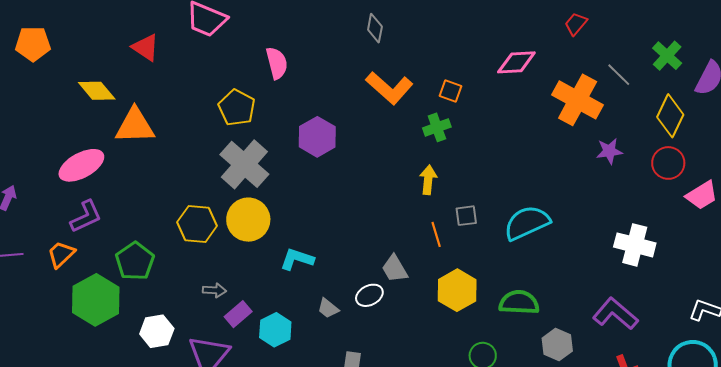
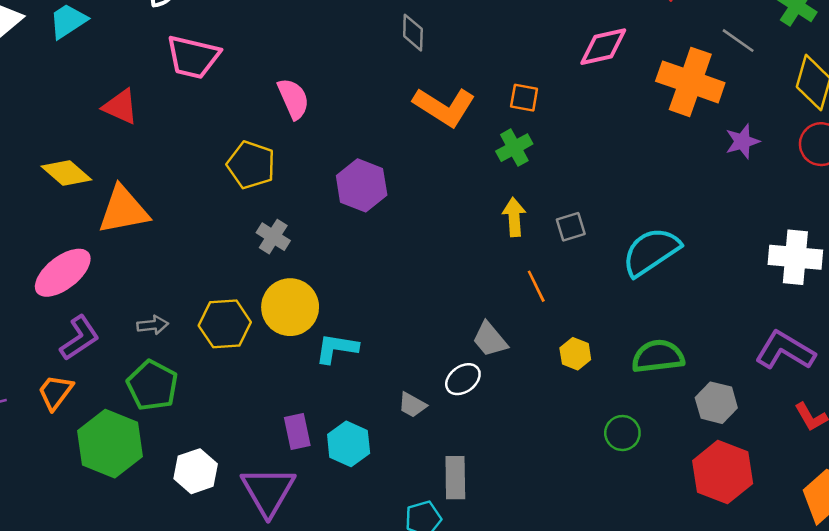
gray cross: (244, 164) -> (273, 237), size x0.5
gray square: (466, 216) -> (571, 227), moved
cyan L-shape: (297, 259) -> (337, 348), moved
gray arrow: (214, 290) -> (153, 325), moved
yellow hexagon: (457, 290) -> (575, 354), size x0.6
purple rectangle: (238, 314) -> (297, 432), turned -52

